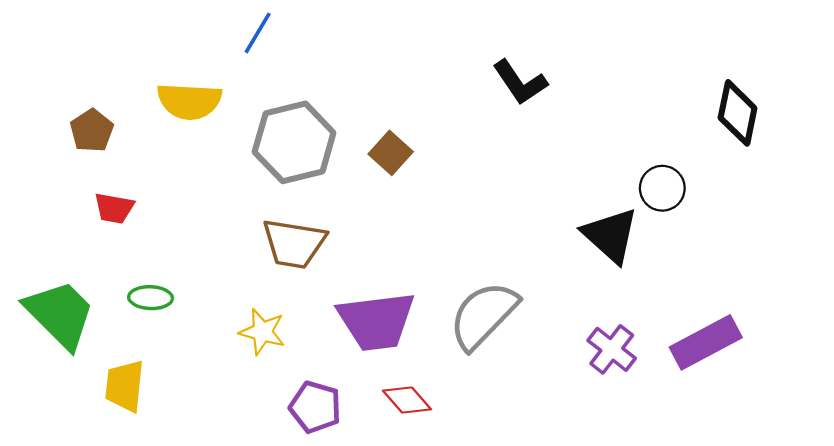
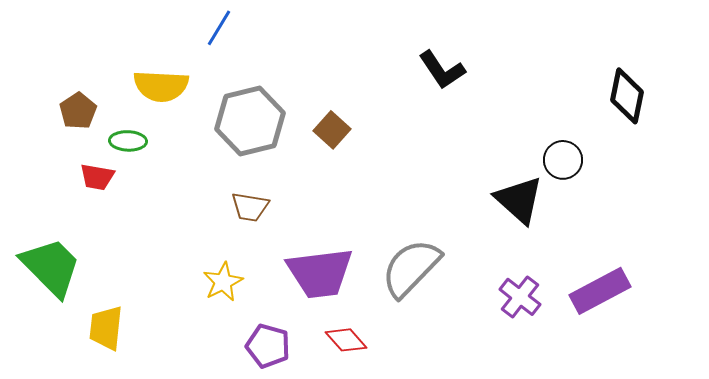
brown trapezoid: (294, 244) -> (250, 207), size x0.7
green ellipse: (151, 298) -> (128, 141), moved
yellow star: (262, 332) -> (223, 282), turned 30

